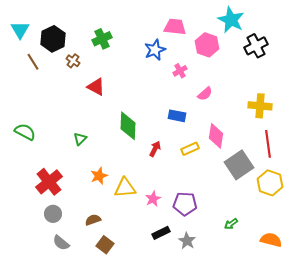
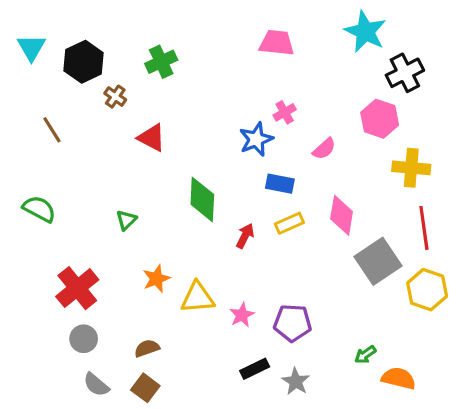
pink hexagon: (207, 45) -> (380, 119), moved
blue star: (155, 50) -> (256, 139), moved
brown line: (33, 62) -> (52, 130), moved
yellow rectangle: (190, 149) -> (289, 223), moved
orange semicircle: (271, 240) -> (399, 378), moved
brown square: (105, 245) -> (145, 388), moved

